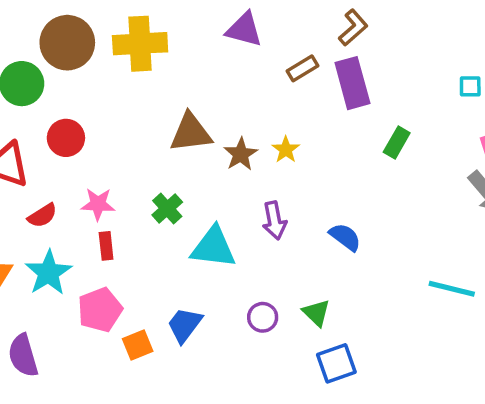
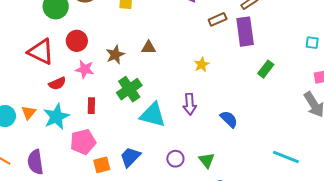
brown triangle: (191, 133) -> (149, 48), size x0.6
brown star: (241, 154) -> (115, 55), moved
pink star: (98, 204) -> (85, 69), moved
green cross: (167, 209) -> (129, 89), size x1.4

